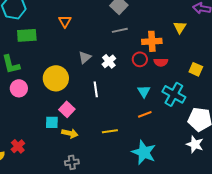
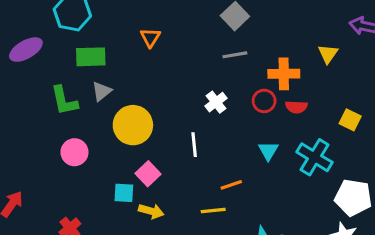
gray triangle: (85, 57) -> (102, 91), moved
pink circle: (19, 88) -> (74, 152), moved
orange line: (145, 114) -> (231, 185), moved

